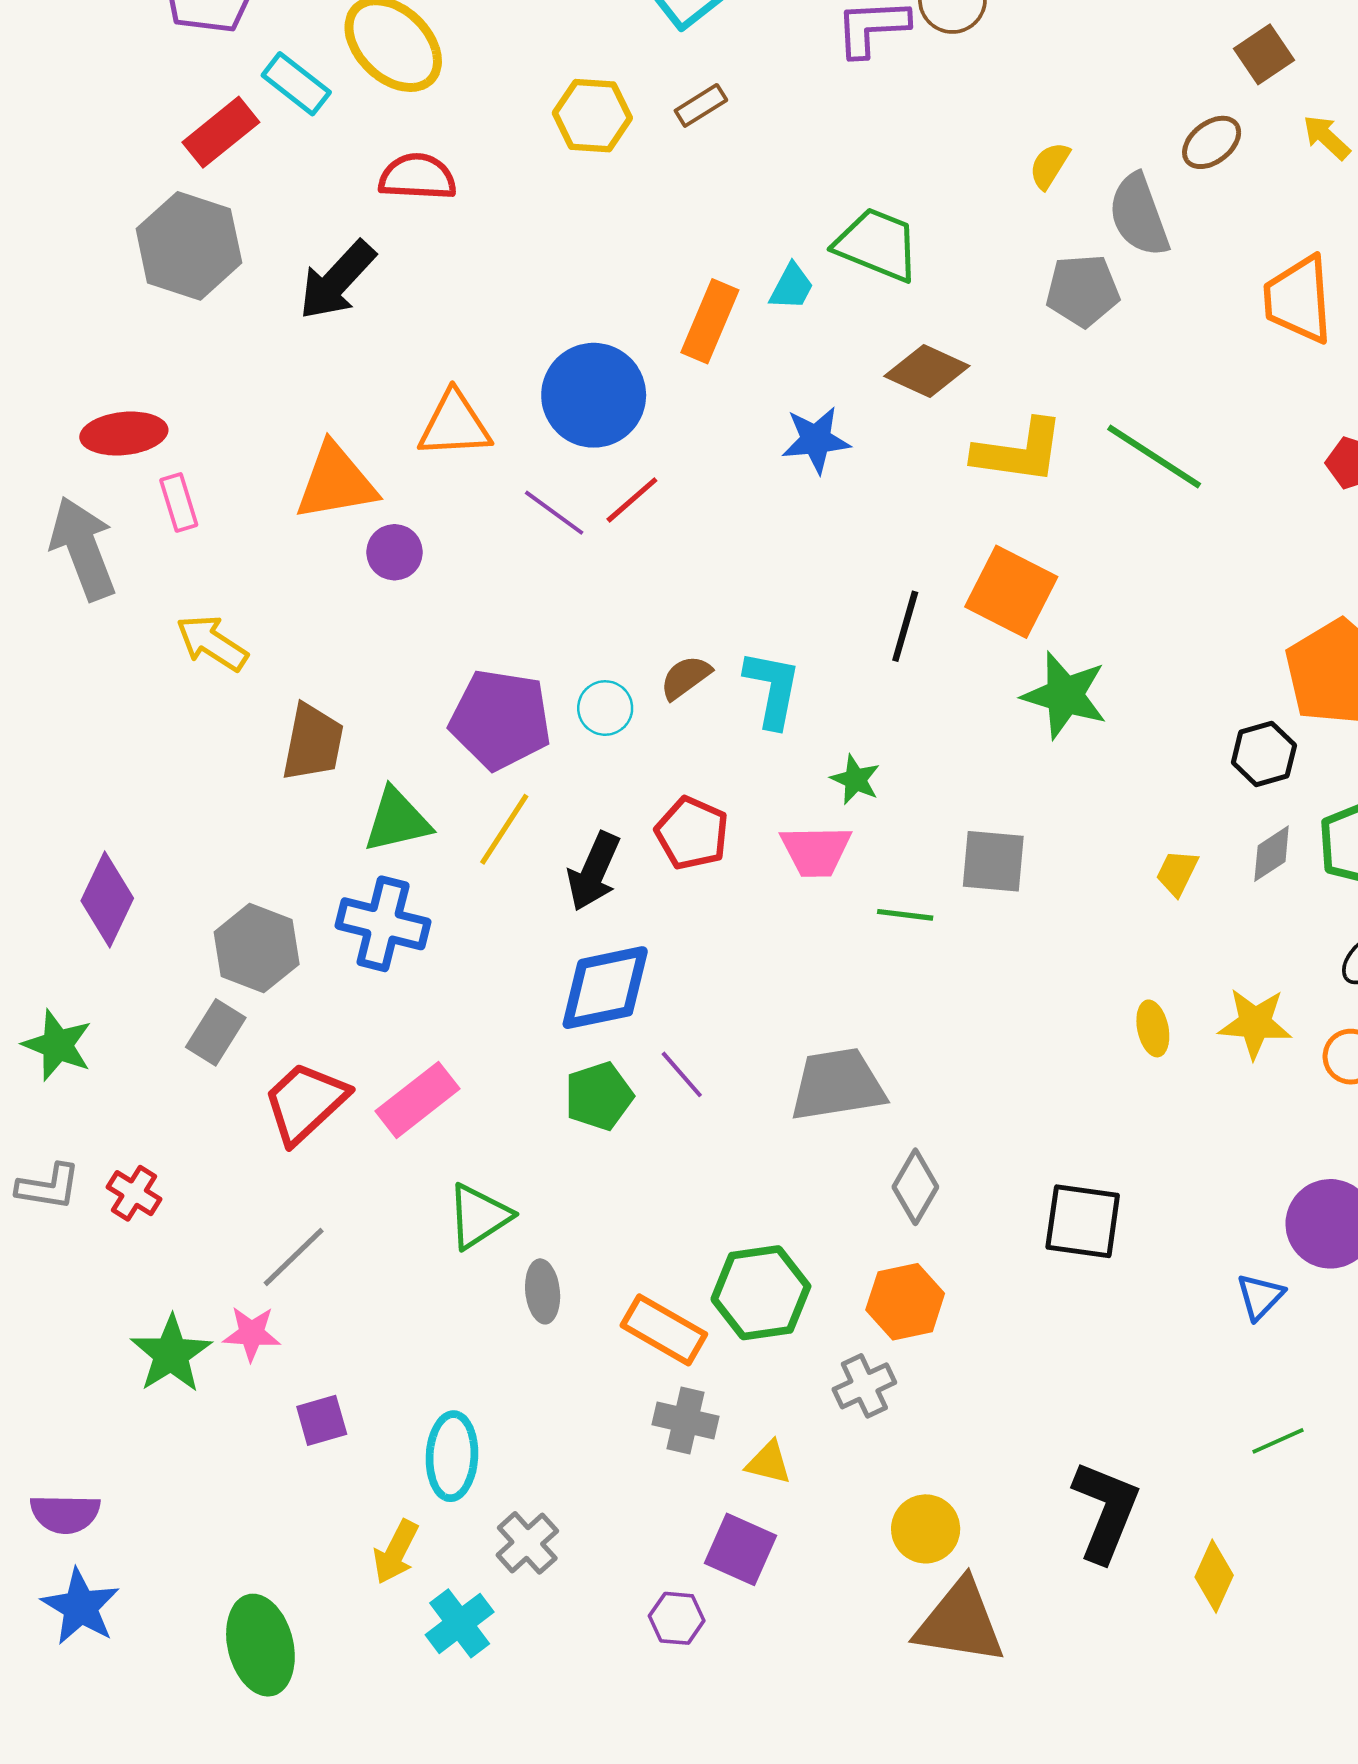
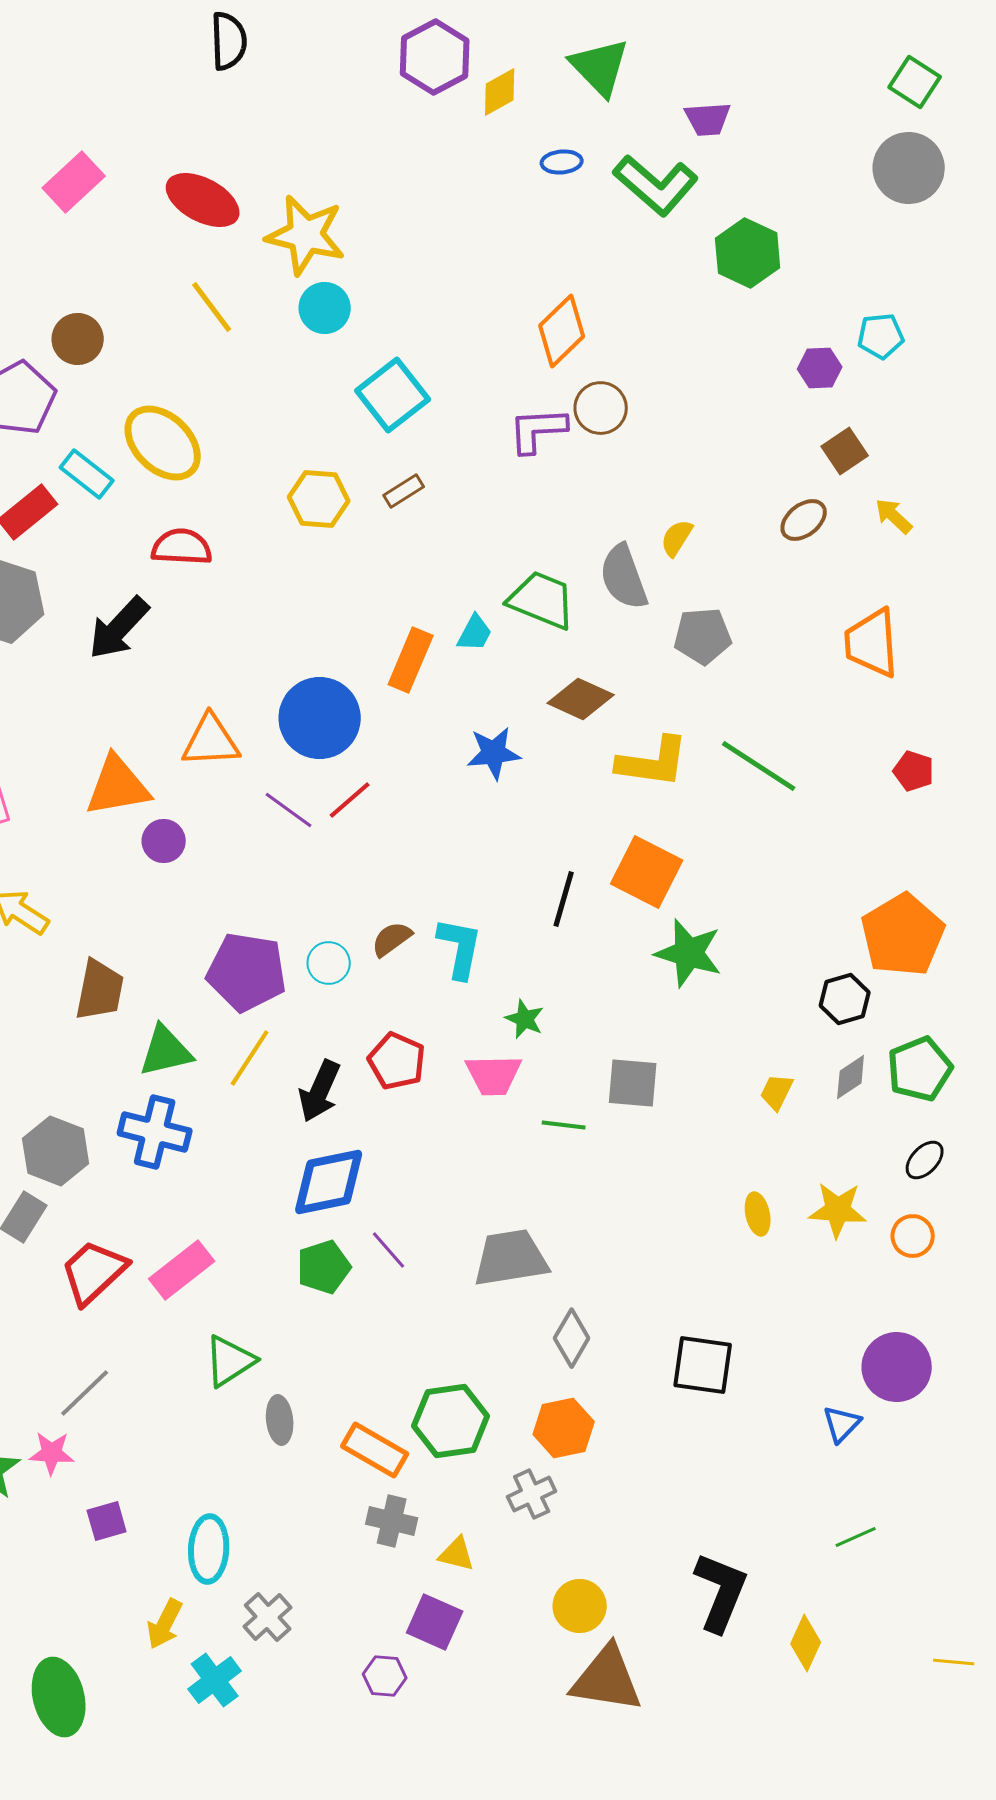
gray semicircle: (1139, 215) -> (624, 577), moved

